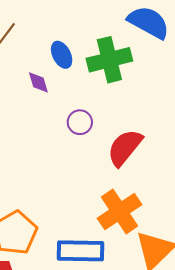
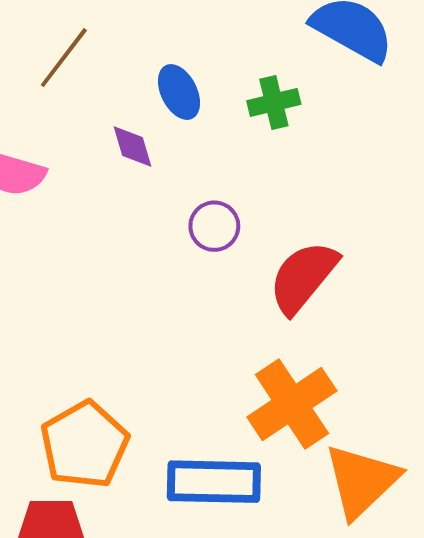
green cross: (109, 60) -> (274, 102), size x0.6

